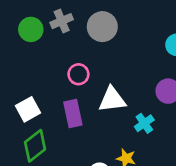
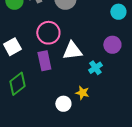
pink circle: (78, 74) -> (48, 33), size x1.5
white square: (28, 109) -> (12, 47), moved

